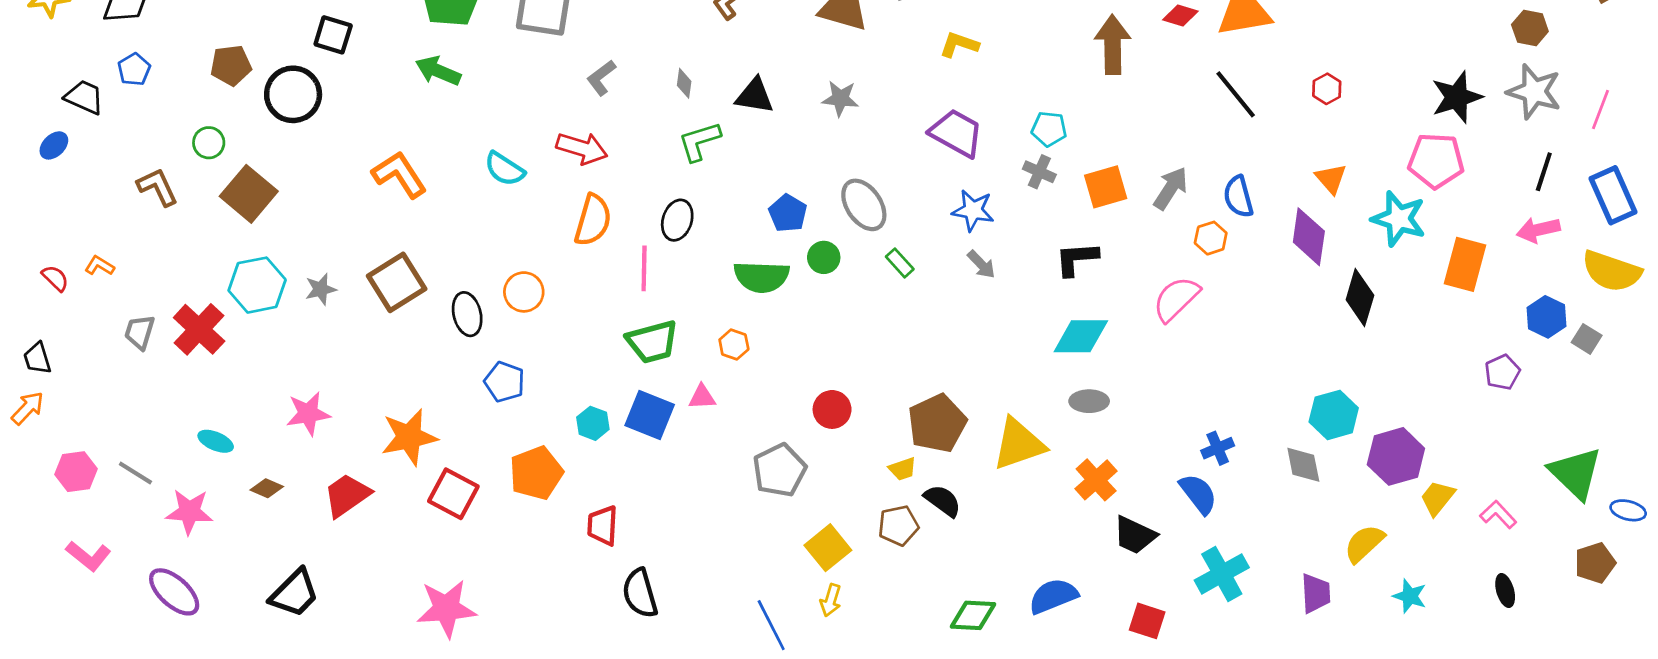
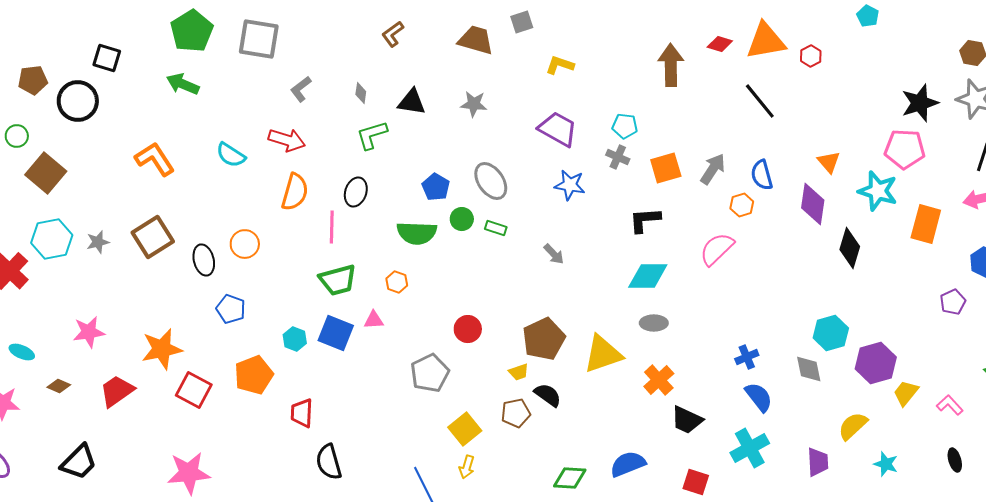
red hexagon: (1327, 89) -> (811, 56), moved
green rectangle: (900, 263) -> (496, 228), moved, turned -30
gray arrow: (981, 264) -> (554, 254), moved
blue semicircle: (1198, 494) -> (759, 397), moved

